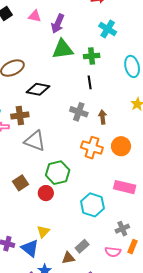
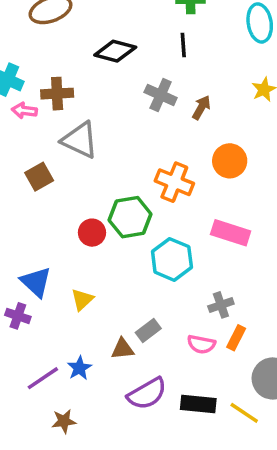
black diamond: (38, 89) -> (115, 51), moved
brown arrow: (103, 117) -> (201, 108), turned 32
orange cross: (92, 148) -> (174, 182), moved
green hexagon: (58, 173) -> (130, 217), moved
brown square: (21, 183) -> (39, 177), moved
blue triangle: (30, 248) -> (36, 282), moved

